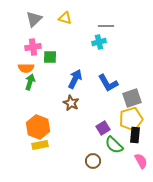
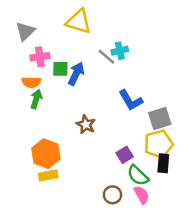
yellow triangle: (65, 18) -> (79, 22), size x1.6
gray triangle: (34, 19) -> (25, 31), moved
gray line: (106, 26) -> (106, 57), moved, turned 42
blue arrow: (75, 79) -> (76, 74), moved
pink semicircle: (141, 161) -> (142, 195), moved

